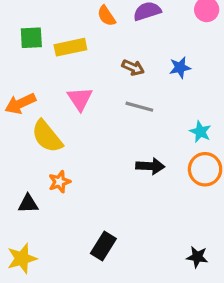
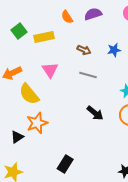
green square: (31, 38) -> (19, 31), turned -35
black arrow: (150, 166) -> (95, 113), turned 36
orange star: (59, 182) -> (37, 123), size x1.5
black triangle: (28, 204) -> (17, 137), turned -32

